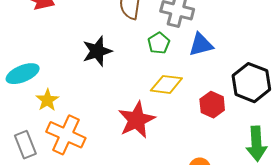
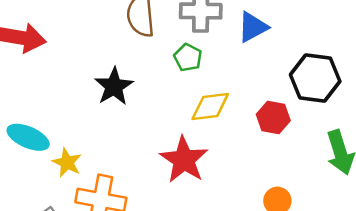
blue triangle: (201, 45) -> (253, 27), moved
cyan ellipse: (23, 74) -> (28, 137), turned 60

